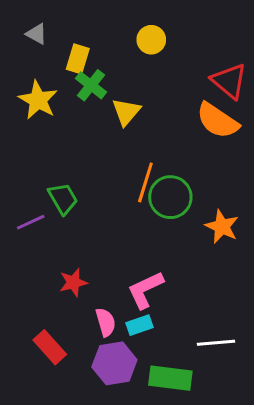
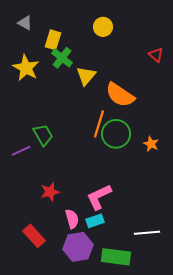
red triangle: (229, 81) -> (156, 55), size x0.6
orange semicircle: (217, 121) -> (120, 95), moved
orange star: (222, 227) -> (151, 144), moved, size x0.7

